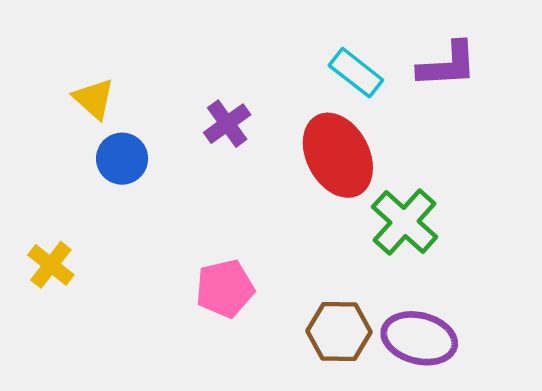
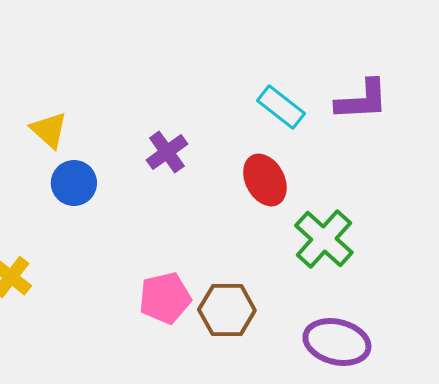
red ellipse: (338, 155) -> (265, 180), size x0.7
brown hexagon: (339, 332) -> (227, 310), moved

